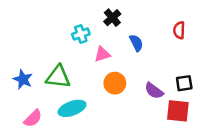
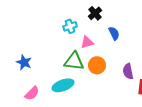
green triangle: (58, 77) -> (74, 61), moved
purple semicircle: (154, 91) -> (128, 71), turned 42

